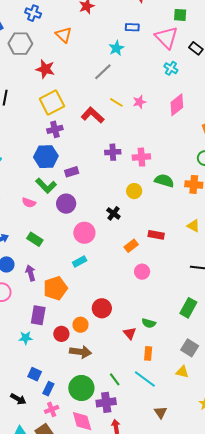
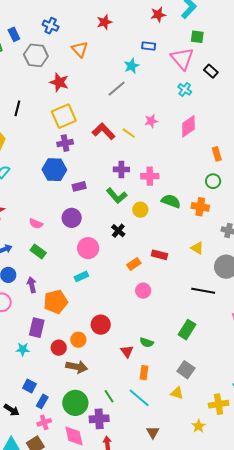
yellow line: (116, 102) -> (129, 133), moved
green L-shape: (46, 186) -> (117, 196), moved
pink semicircle: (29, 203) -> (36, 224), moved

